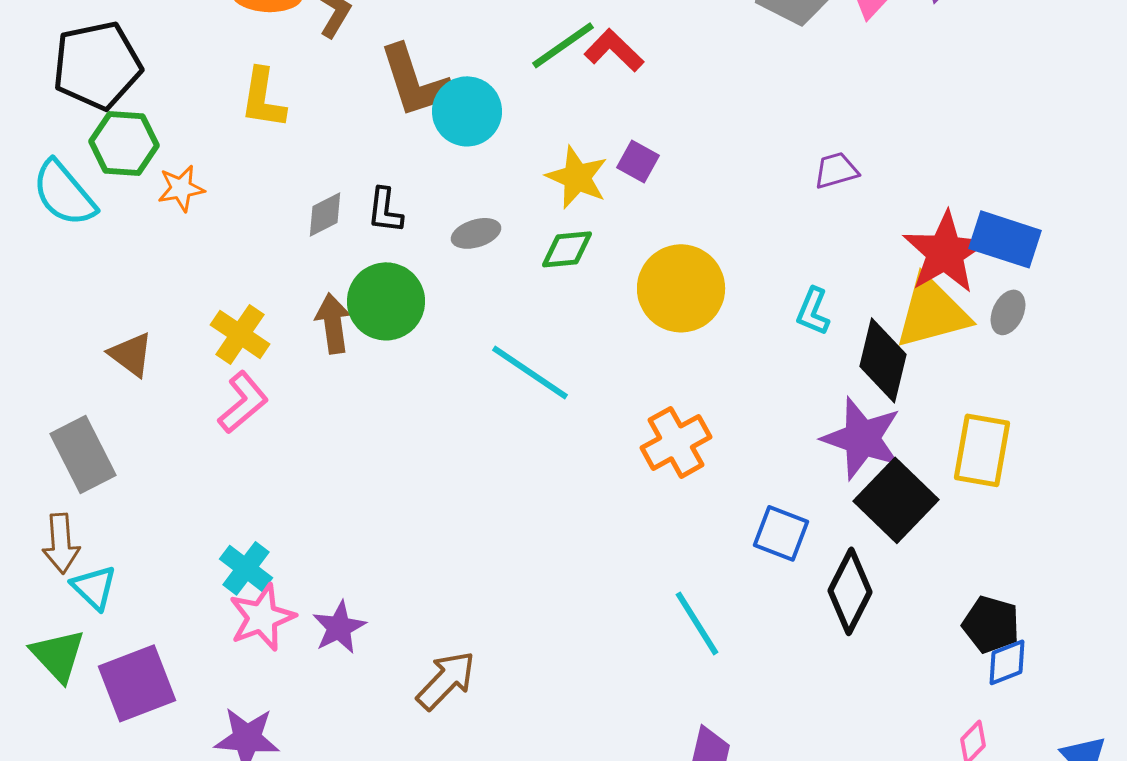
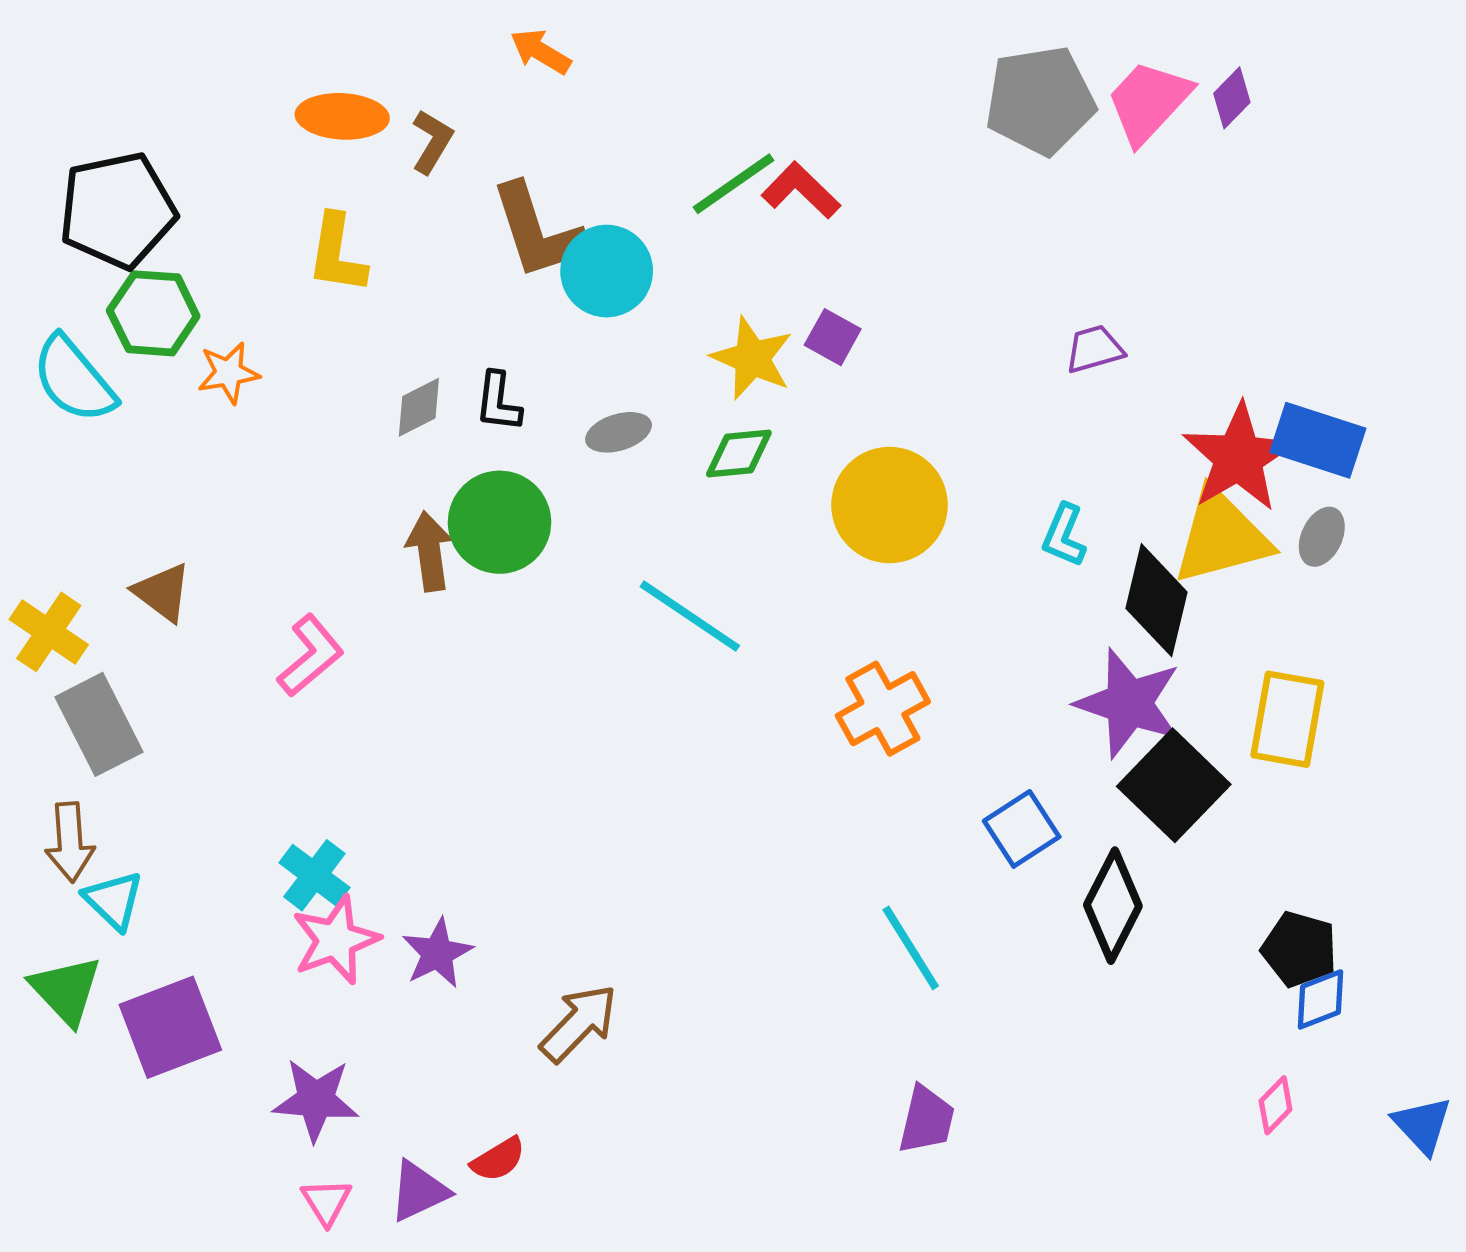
yellow cross: (240, 334) -> (49, 632), moved
blue square: (781, 533) -> (1022, 829), turned 36

